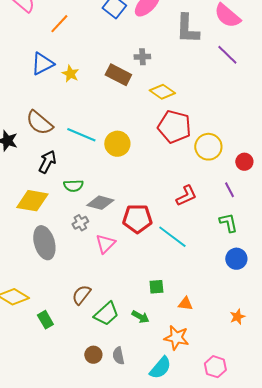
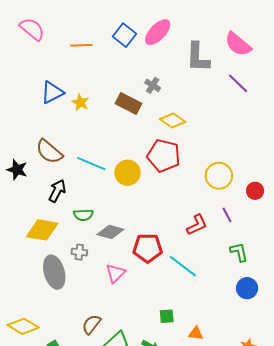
orange line: (59, 24) -> (81, 45), moved, turned 45
gray cross: (142, 57) -> (153, 85), turned 35
red pentagon: (174, 127) -> (164, 156), moved
purple line: (229, 190) -> (227, 215), moved
gray cross: (80, 223) -> (79, 252), moved, turned 35

